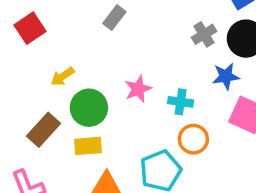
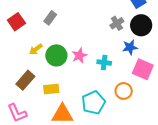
gray rectangle: (114, 18) -> (50, 18), moved
green circle: (89, 108) -> (56, 55), moved
orange circle: (193, 139) -> (124, 91), moved

